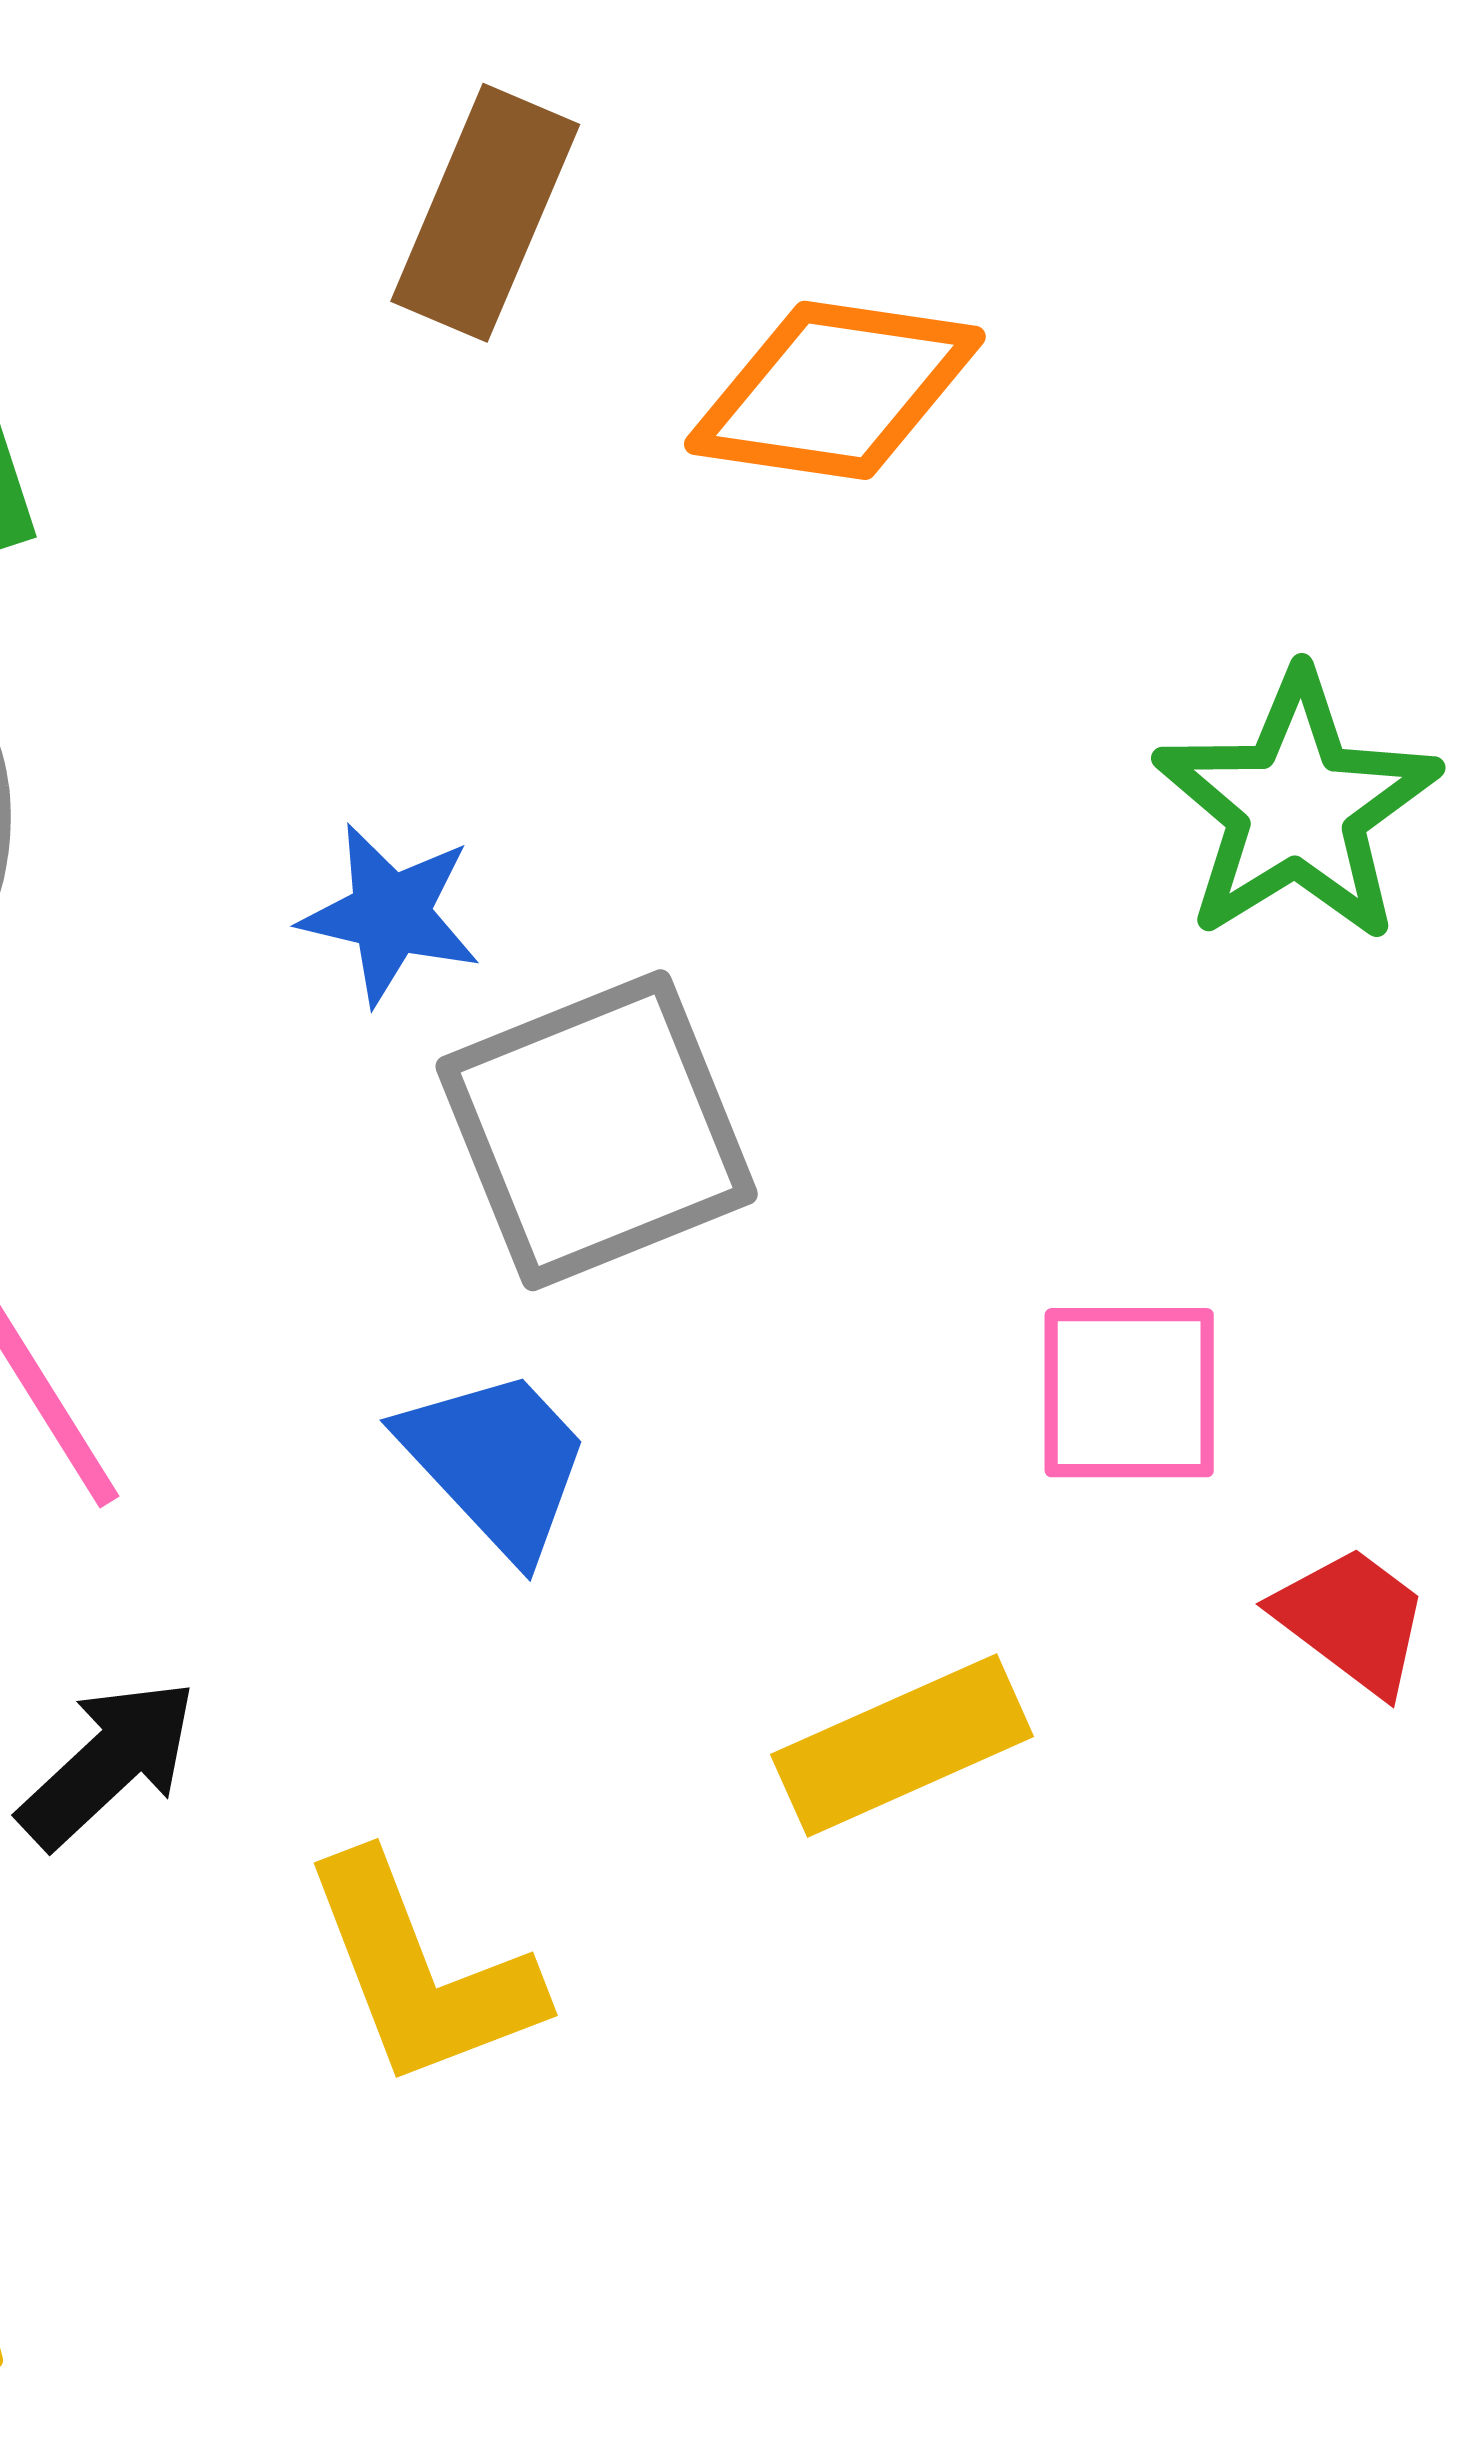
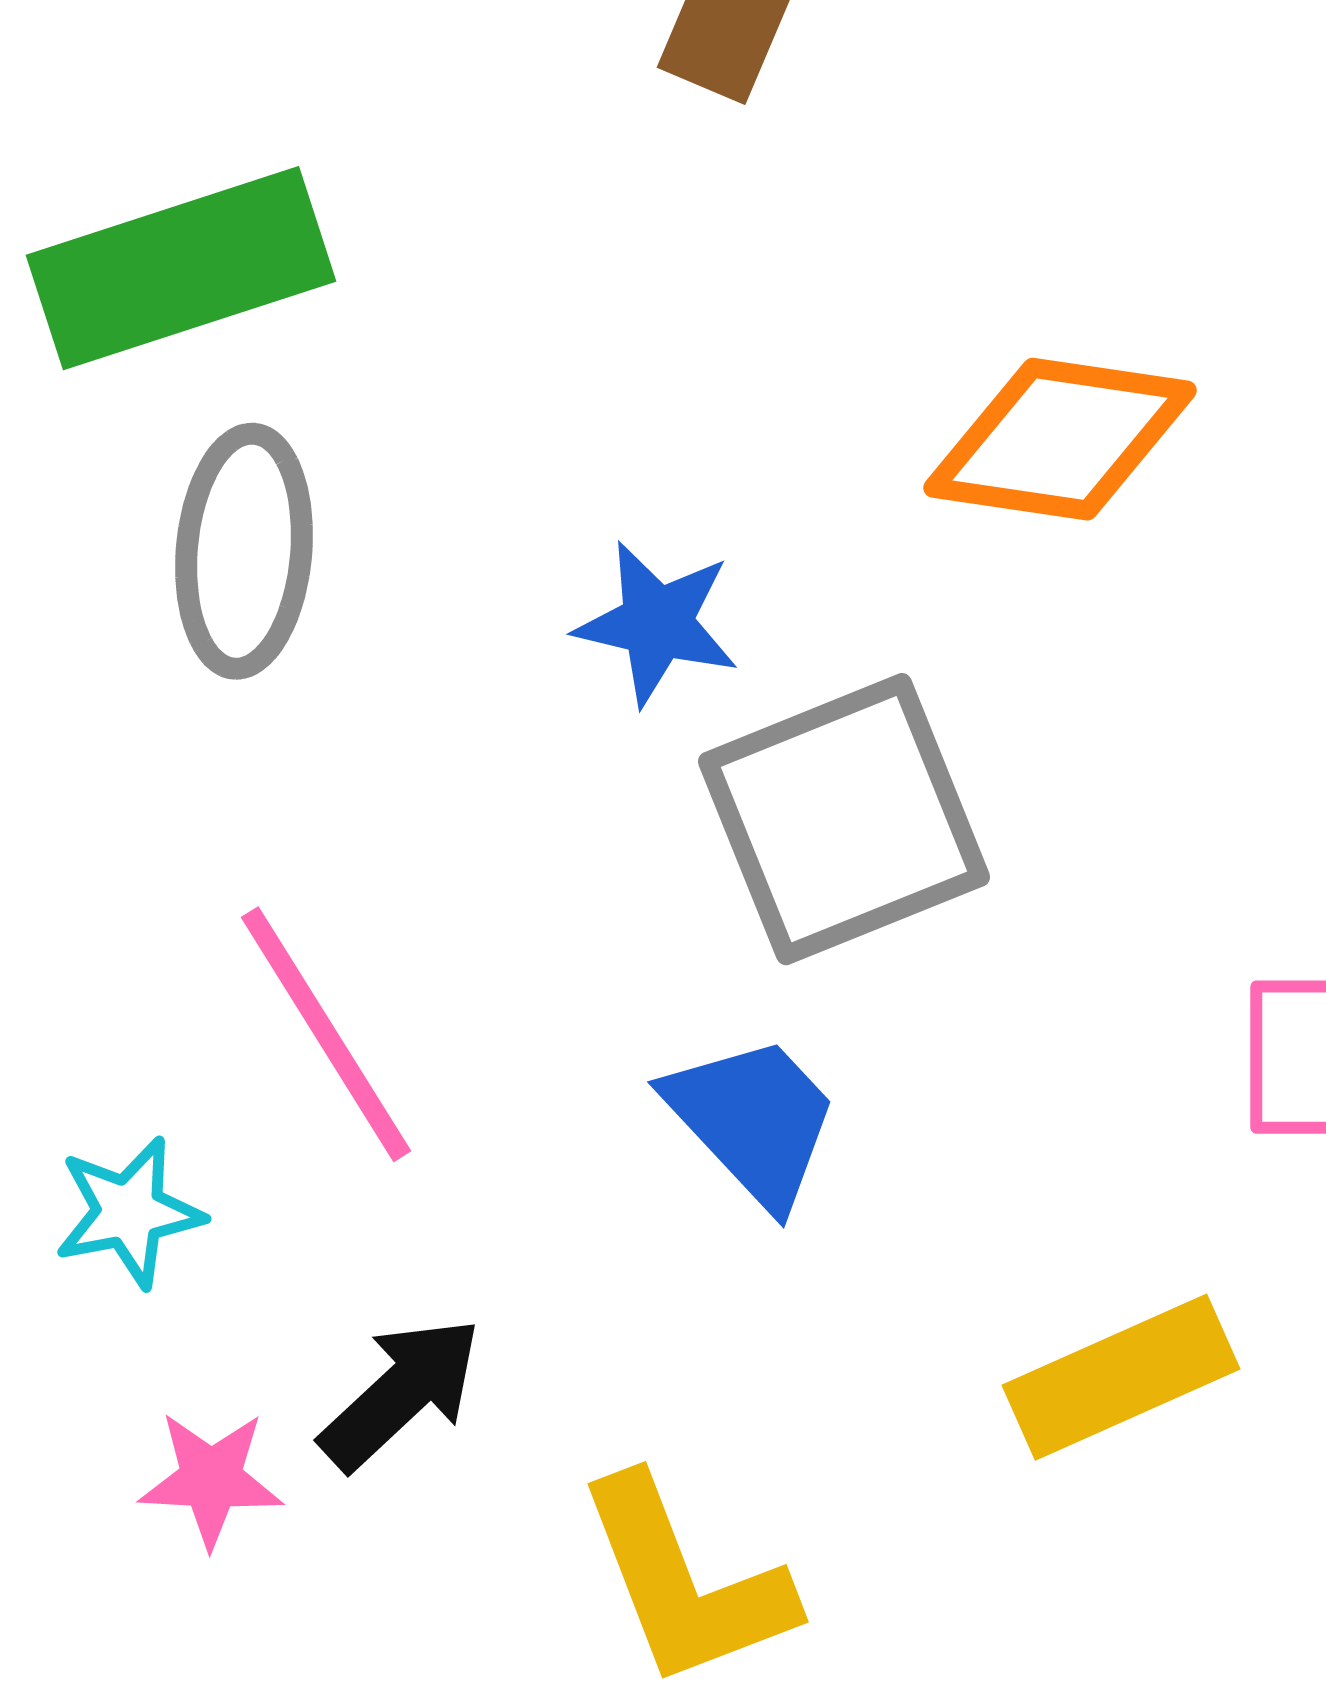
orange diamond: (835, 390) -> (1060, 439), moved

